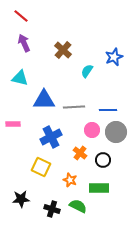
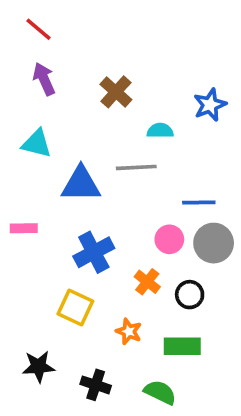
cyan semicircle: (87, 71) -> (160, 131), turned 56
gray line: (74, 107) -> (136, 167), moved
green semicircle: (78, 206) -> (160, 392), moved

